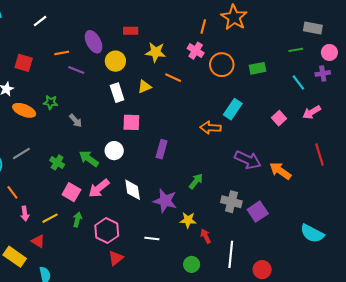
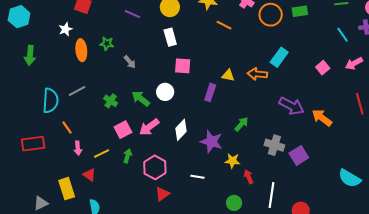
green rectangle: (258, 68) -> (300, 11), moved
yellow triangle: (145, 87) -> (228, 75), moved, turned 32
orange ellipse: (24, 110) -> (81, 50), turned 60
white diamond: (133, 190) -> (181, 130), turned 50
pink square: (71, 192) -> (123, 130), turned 30
yellow rectangle: (15, 257) -> (67, 189), turned 35

